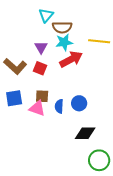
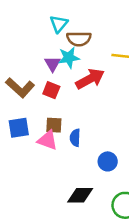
cyan star: (64, 42) -> (69, 58), moved
blue circle: (79, 103) -> (108, 161), moved
black diamond: (85, 133) -> (80, 195), moved

